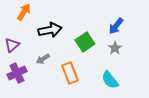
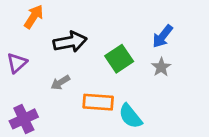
purple cross: (17, 73) -> (24, 119), moved
orange rectangle: (70, 73) -> (98, 102), turned -65
cyan semicircle: (110, 80) -> (130, 116), moved

